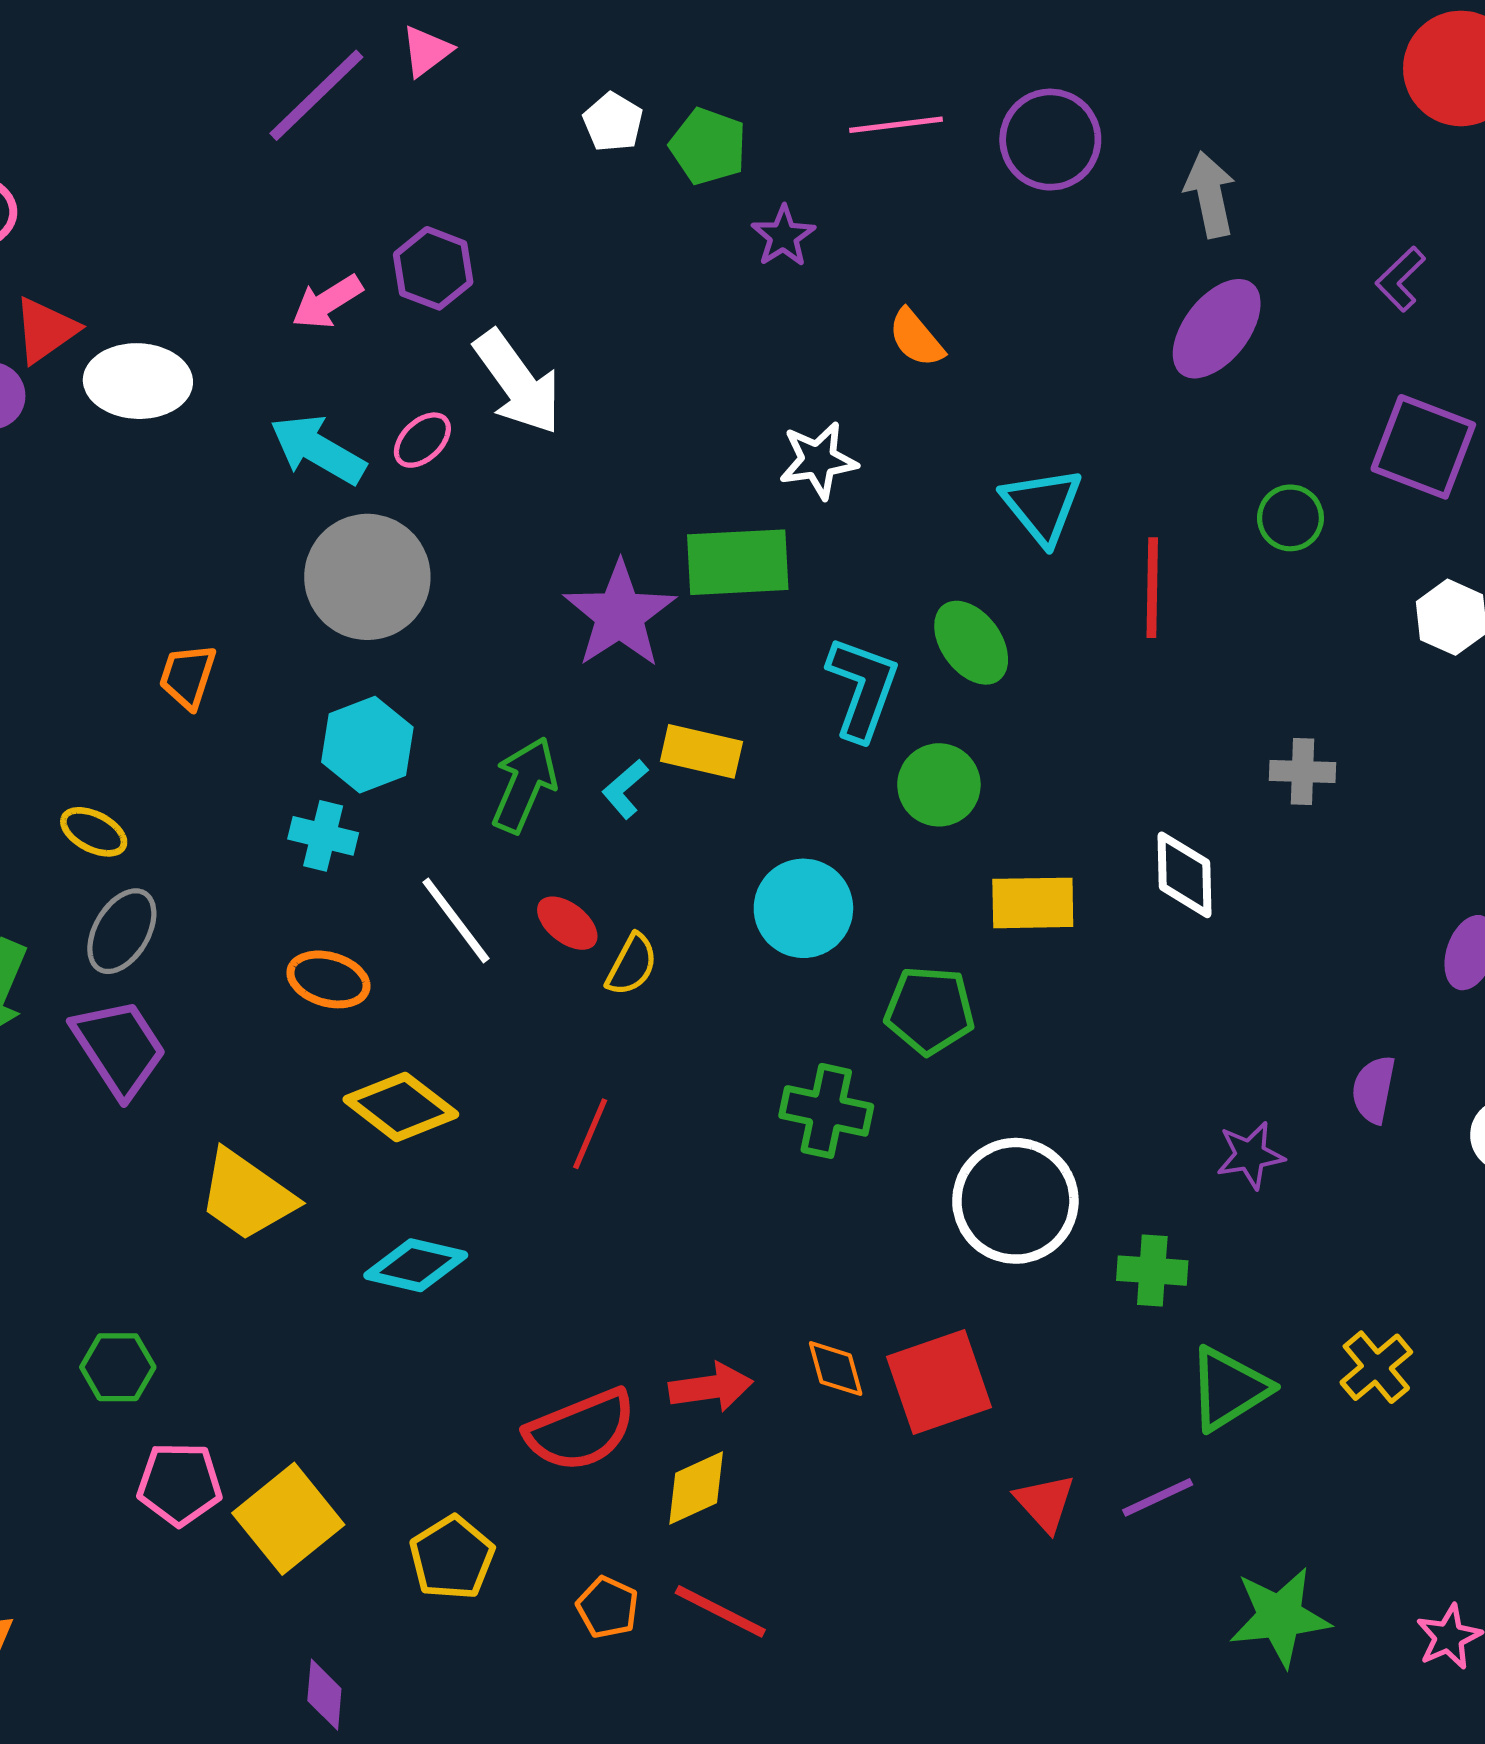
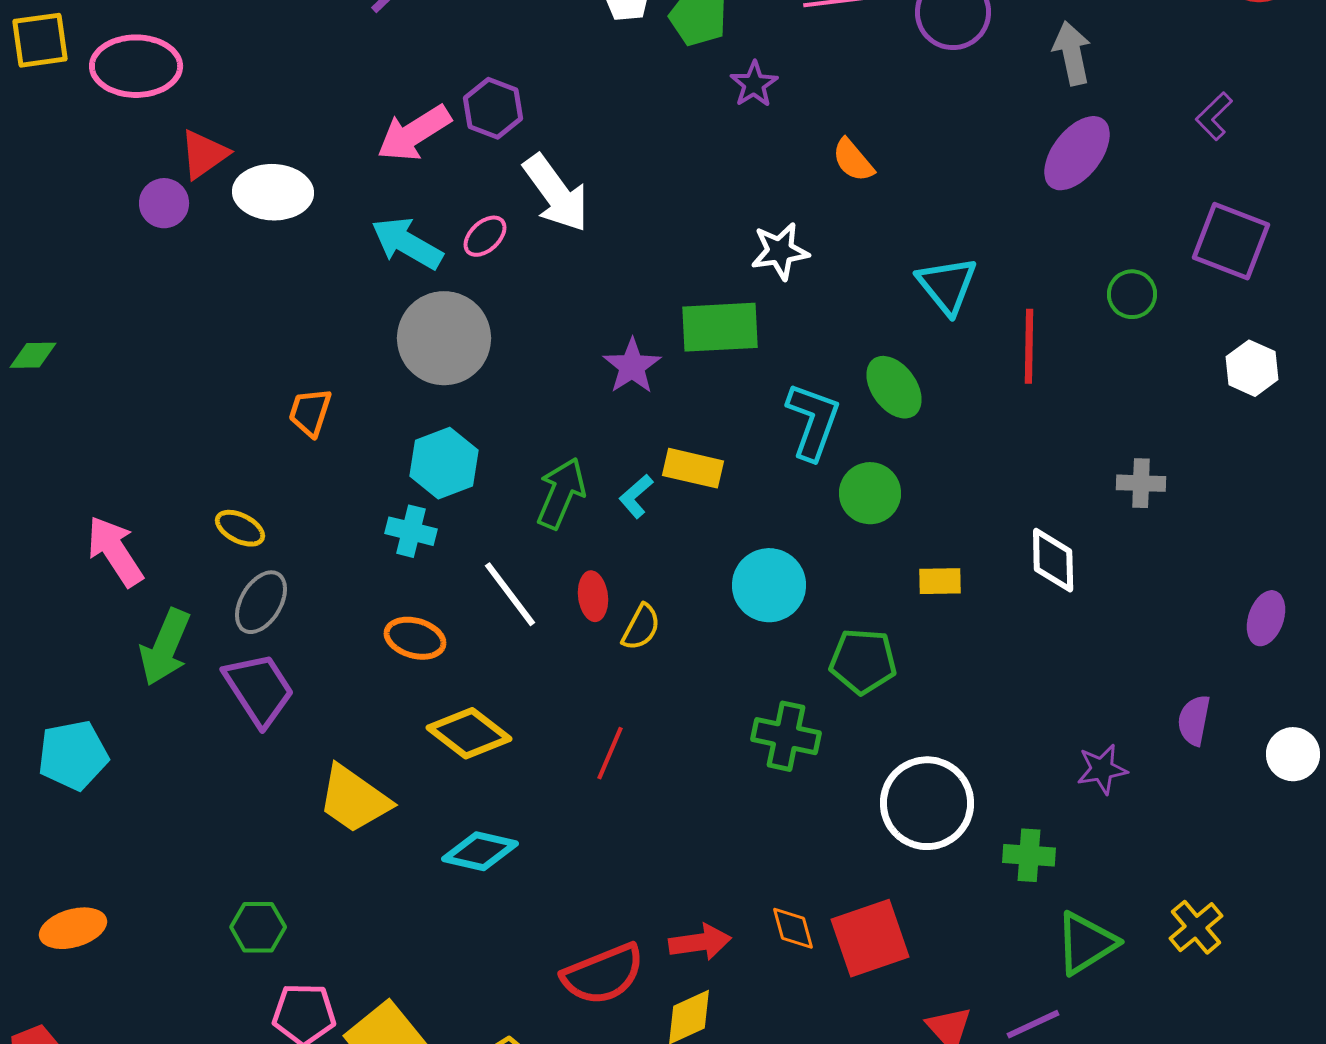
pink arrow: (327, 302) -> (414, 133), size x1.4
purple star: (620, 615) -> (632, 366), size x0.7
yellow rectangle: (1033, 903) -> (940, 581), size x0.7
red ellipse: (567, 923) -> (593, 596), turned 45

